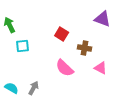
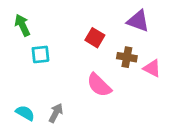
purple triangle: (103, 19) -> (138, 21), moved
pink triangle: (101, 68) -> (152, 68), moved

